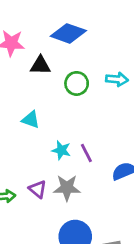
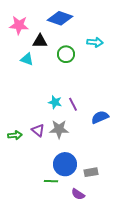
cyan arrow: (117, 79) -> (95, 42), moved
cyan triangle: (31, 120) -> (27, 59), moved

